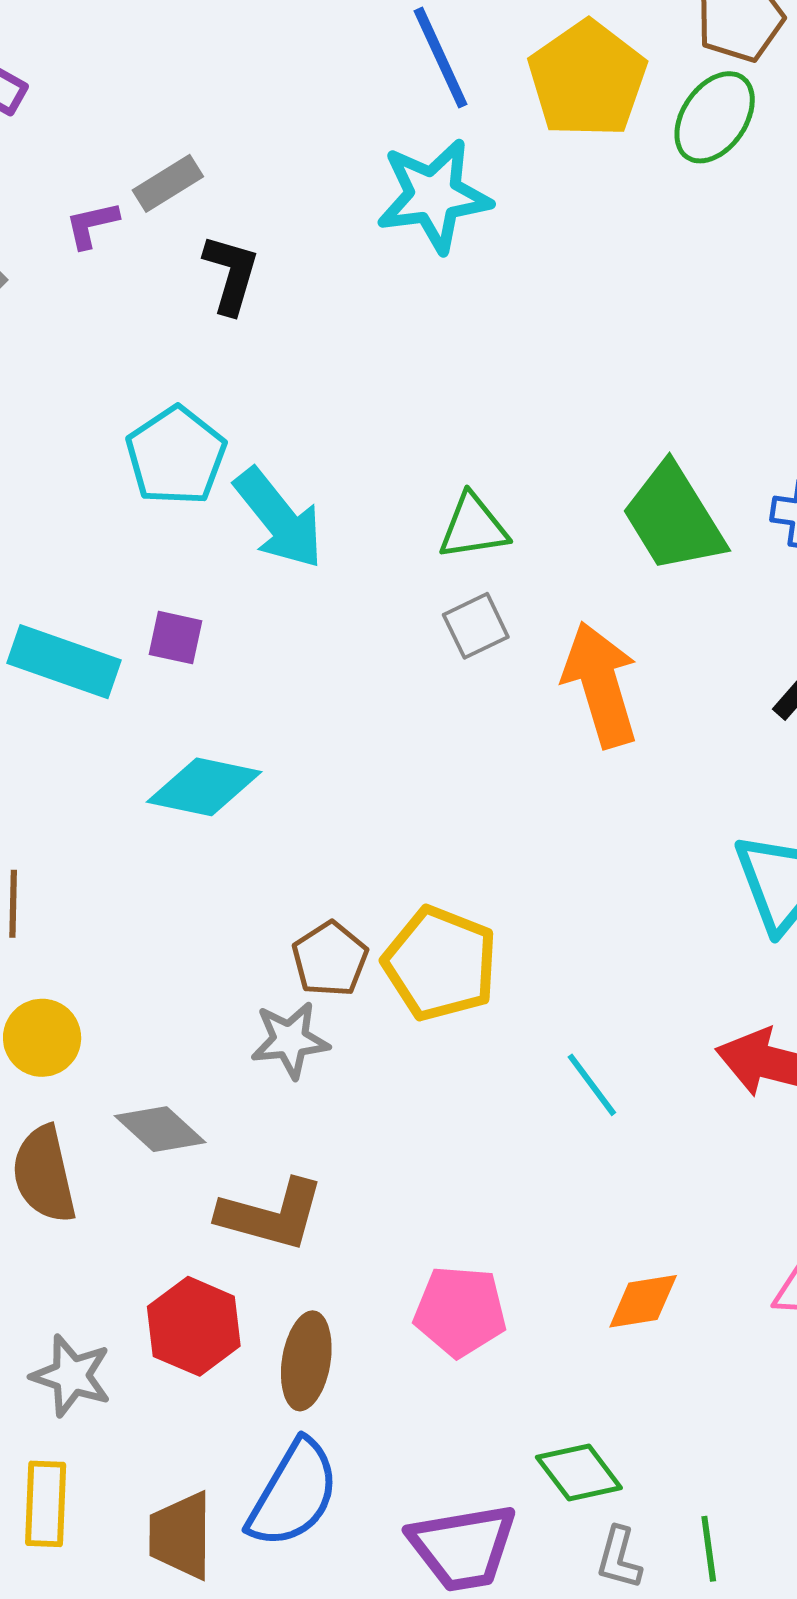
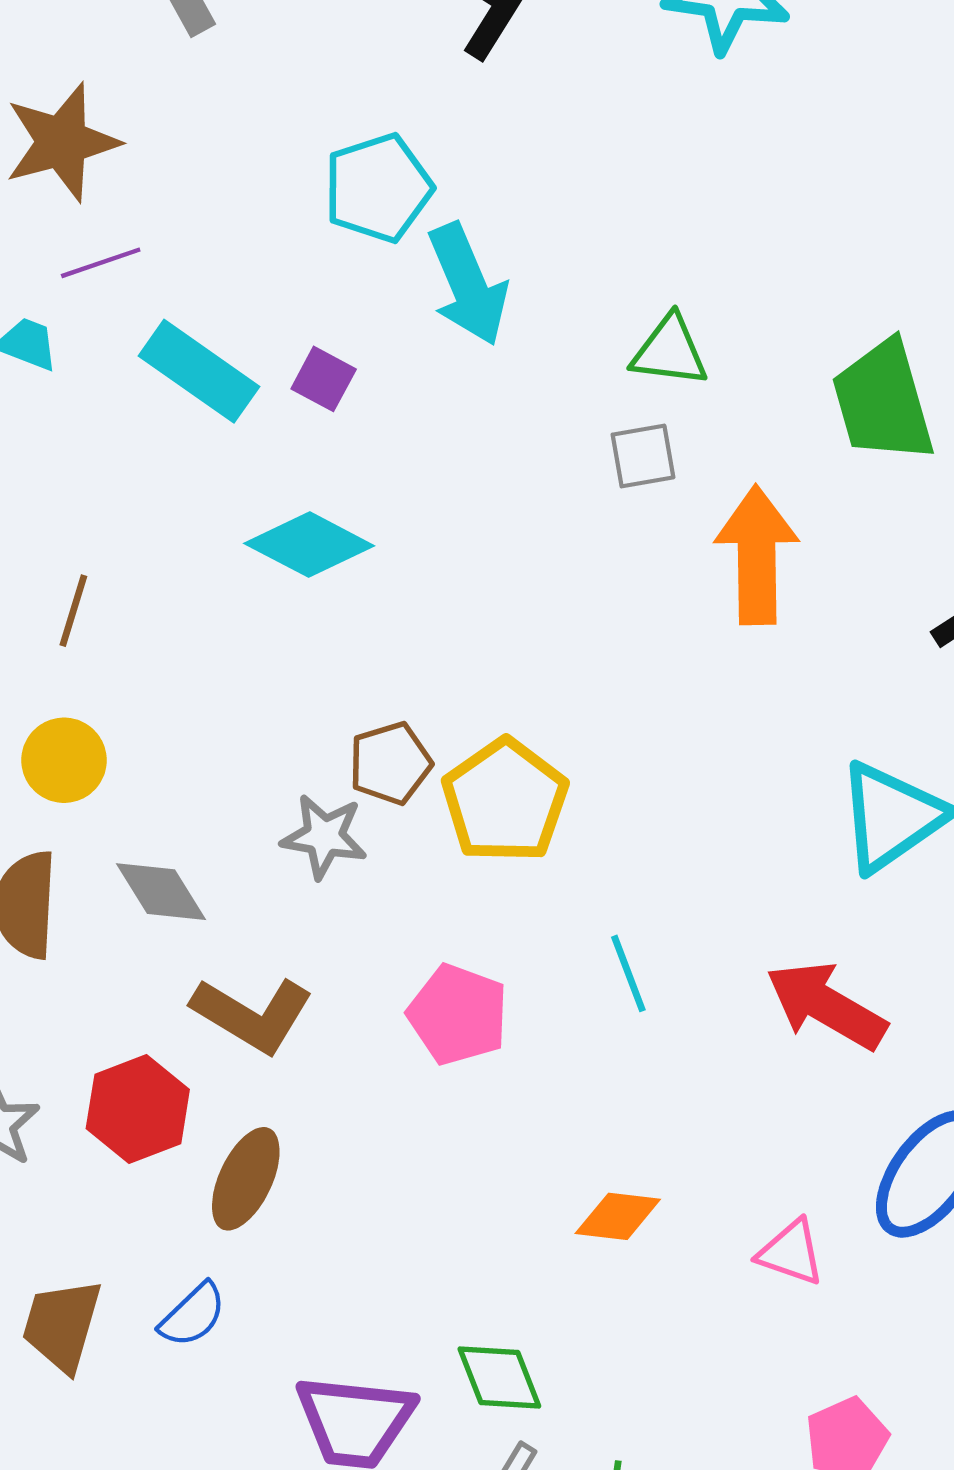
pink pentagon: (460, 1311) -> (458, 1015), moved
blue semicircle: (293, 1494) -> (193, 1315), size x0.6

